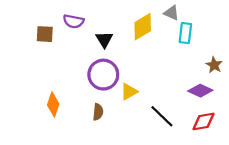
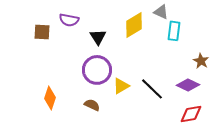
brown semicircle: (98, 112) -> (92, 105), turned -70
black line: (162, 116) -> (152, 89), moved

